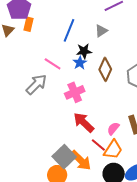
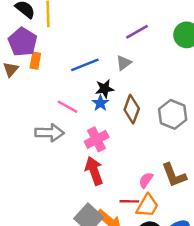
blue line: (69, 30) -> (85, 65), turned 50
gray arrow: (36, 84) -> (49, 133), turned 50
red arrow: (84, 122) -> (94, 171), moved, turned 30
red line: (98, 145) -> (129, 201), turned -35

